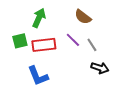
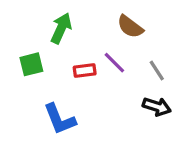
red rectangle: (44, 45) -> (85, 71), moved, size x0.6
gray line: (92, 45) -> (157, 71), moved

